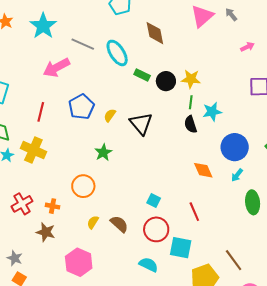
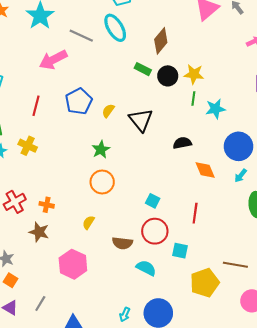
brown diamond: (155, 33) -> (161, 41), moved, turned 50
cyan ellipse: (117, 53) -> (115, 28), moved
black semicircle: (190, 124) -> (182, 143), moved, turned 96
yellow cross: (33, 150) -> (28, 146), size x0.7
orange circle: (83, 186) -> (102, 182), moved
red line: (194, 212) -> (195, 213), turned 30
brown semicircle: (119, 224) -> (122, 243), moved, turned 144
cyan square: (181, 248) -> (180, 251), size x0.7
brown line: (234, 260) -> (235, 265), turned -45

